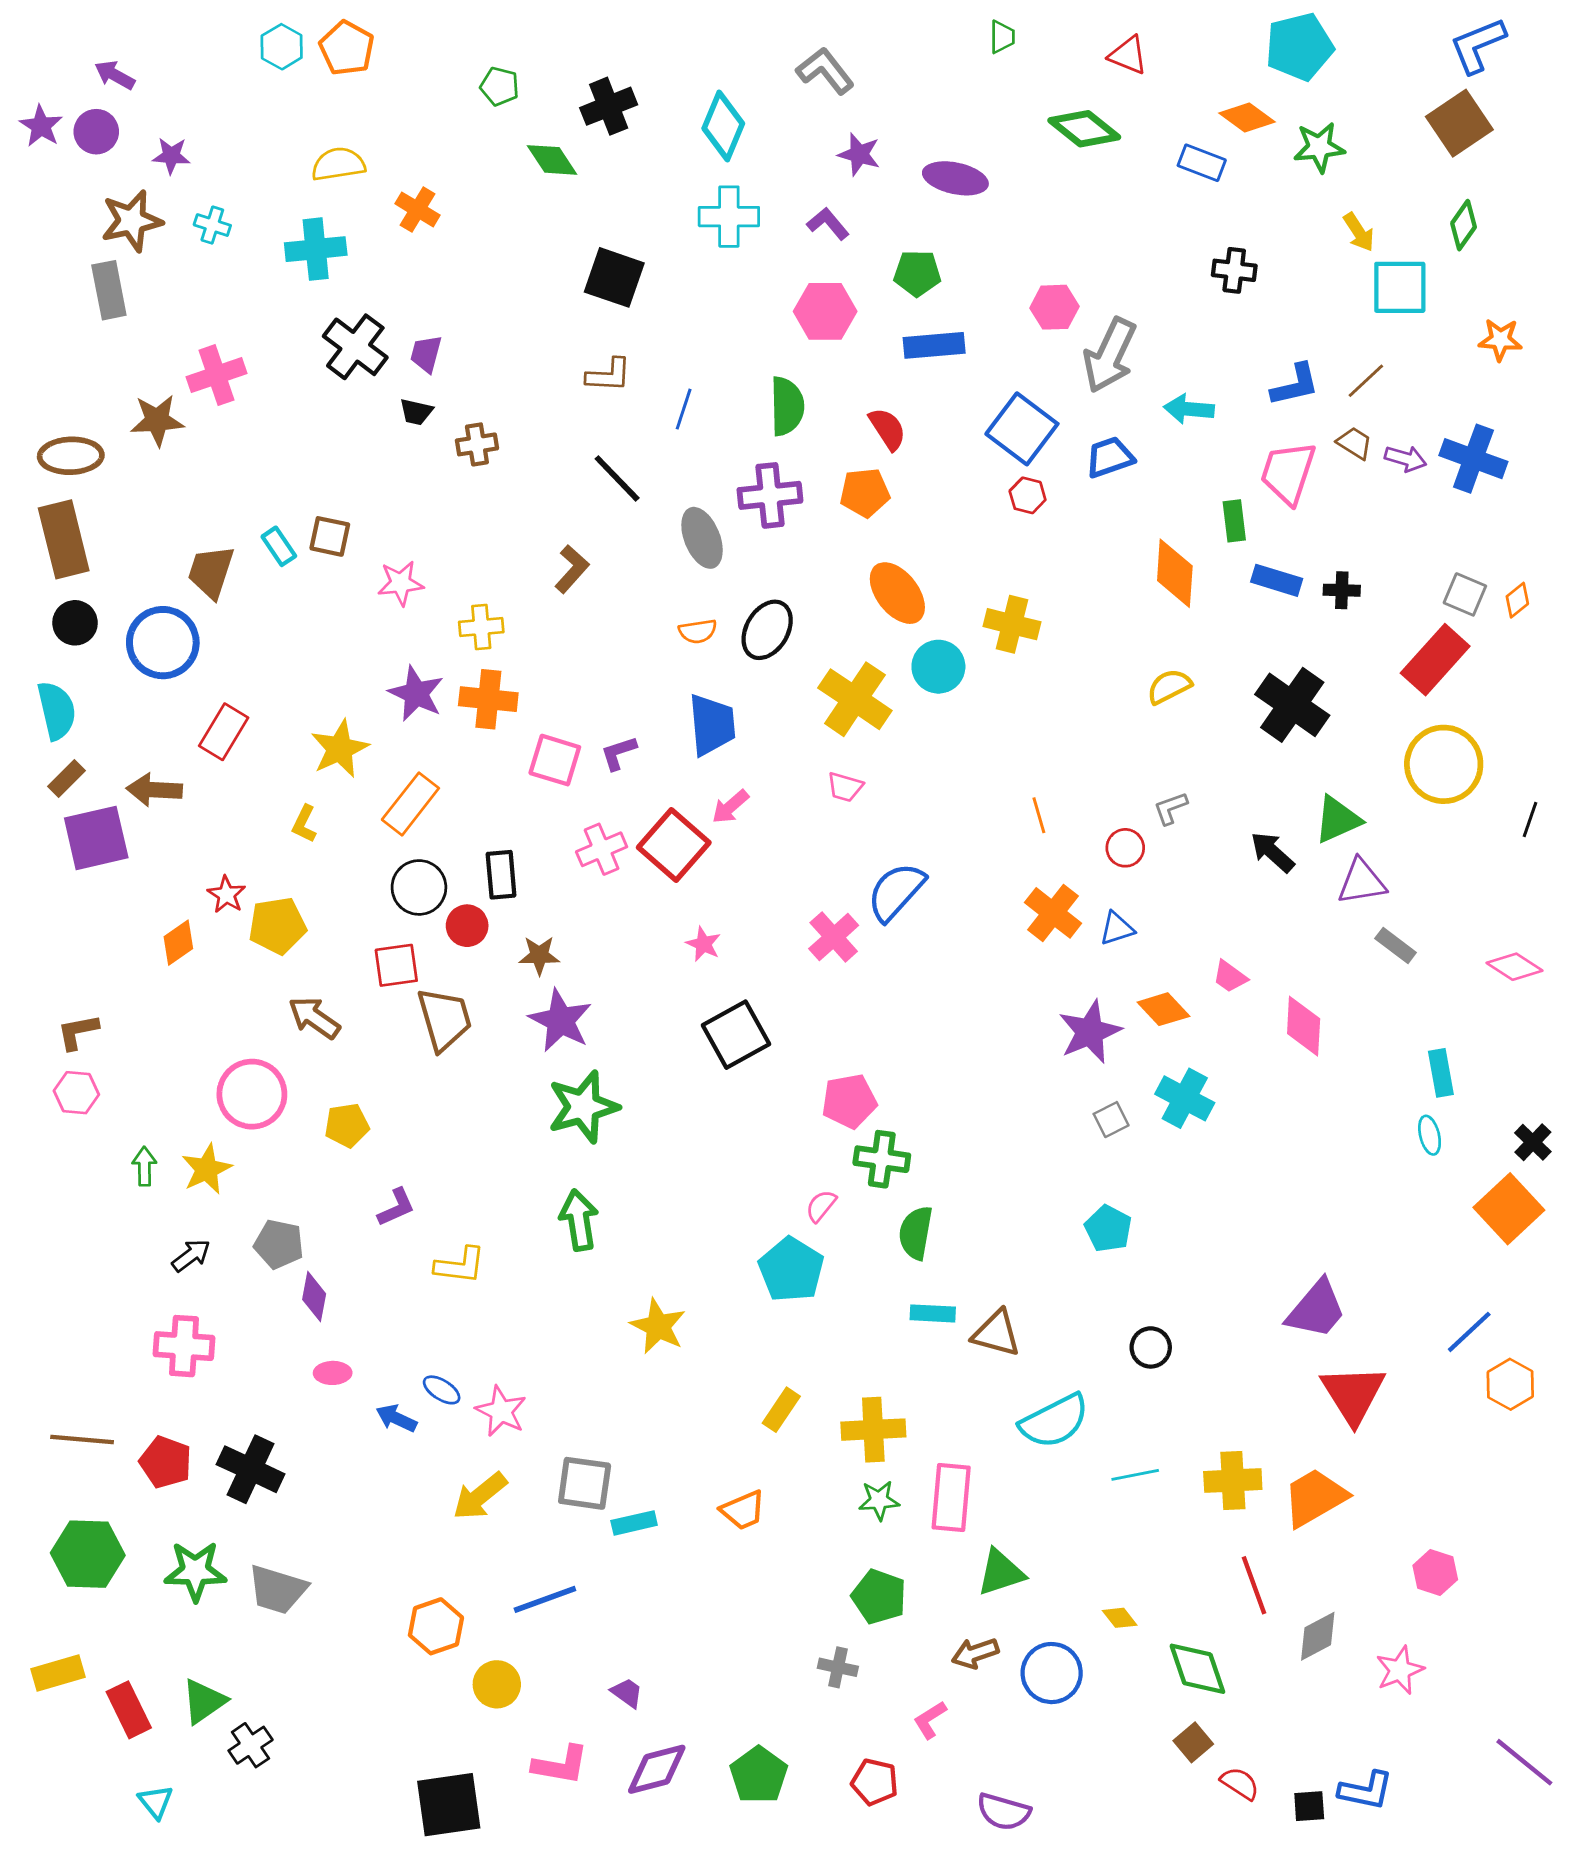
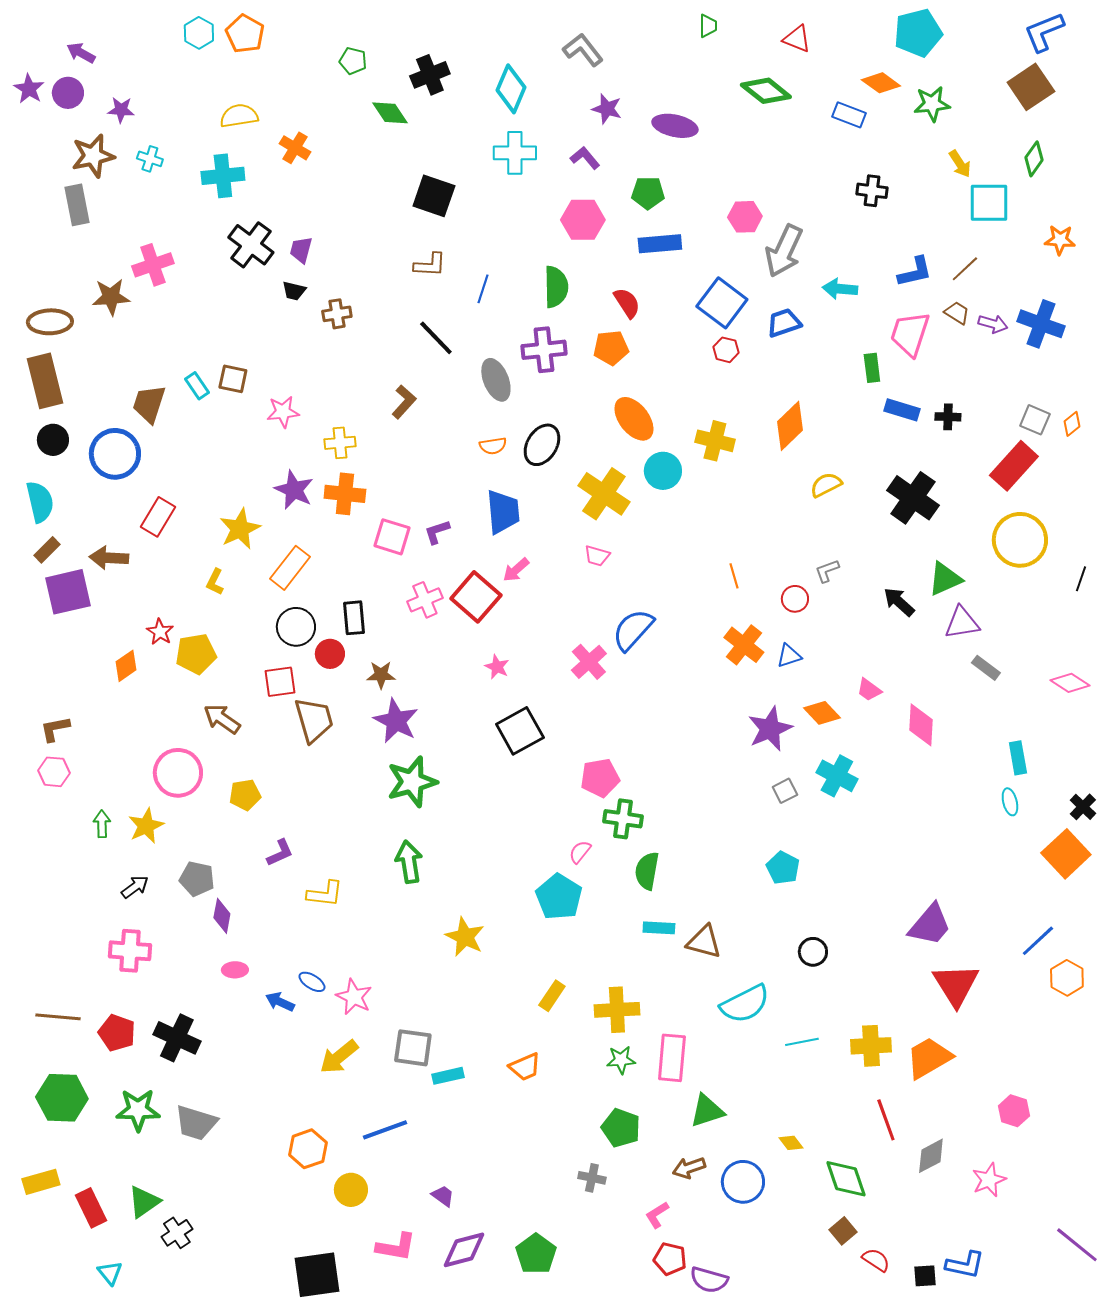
orange diamond: (1175, 573) -> (790, 426), moved, turned 42
red pentagon: (875, 1782) -> (670, 1259), moved

